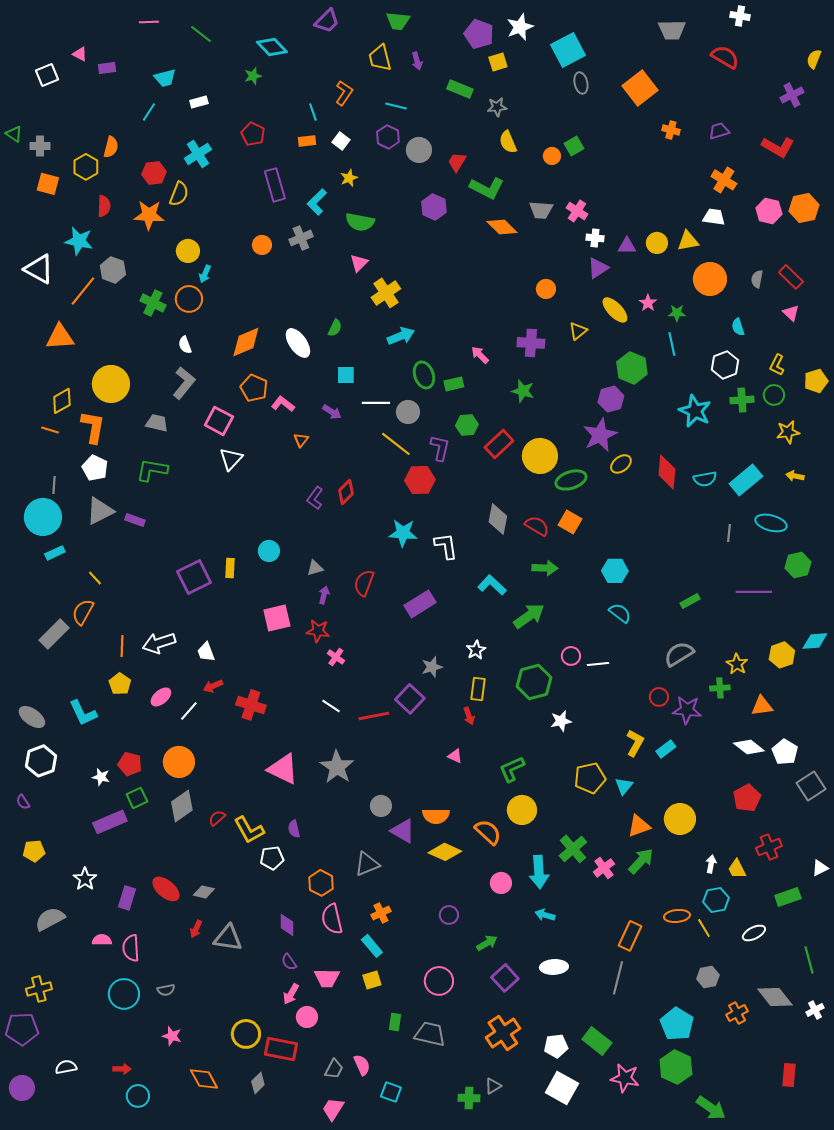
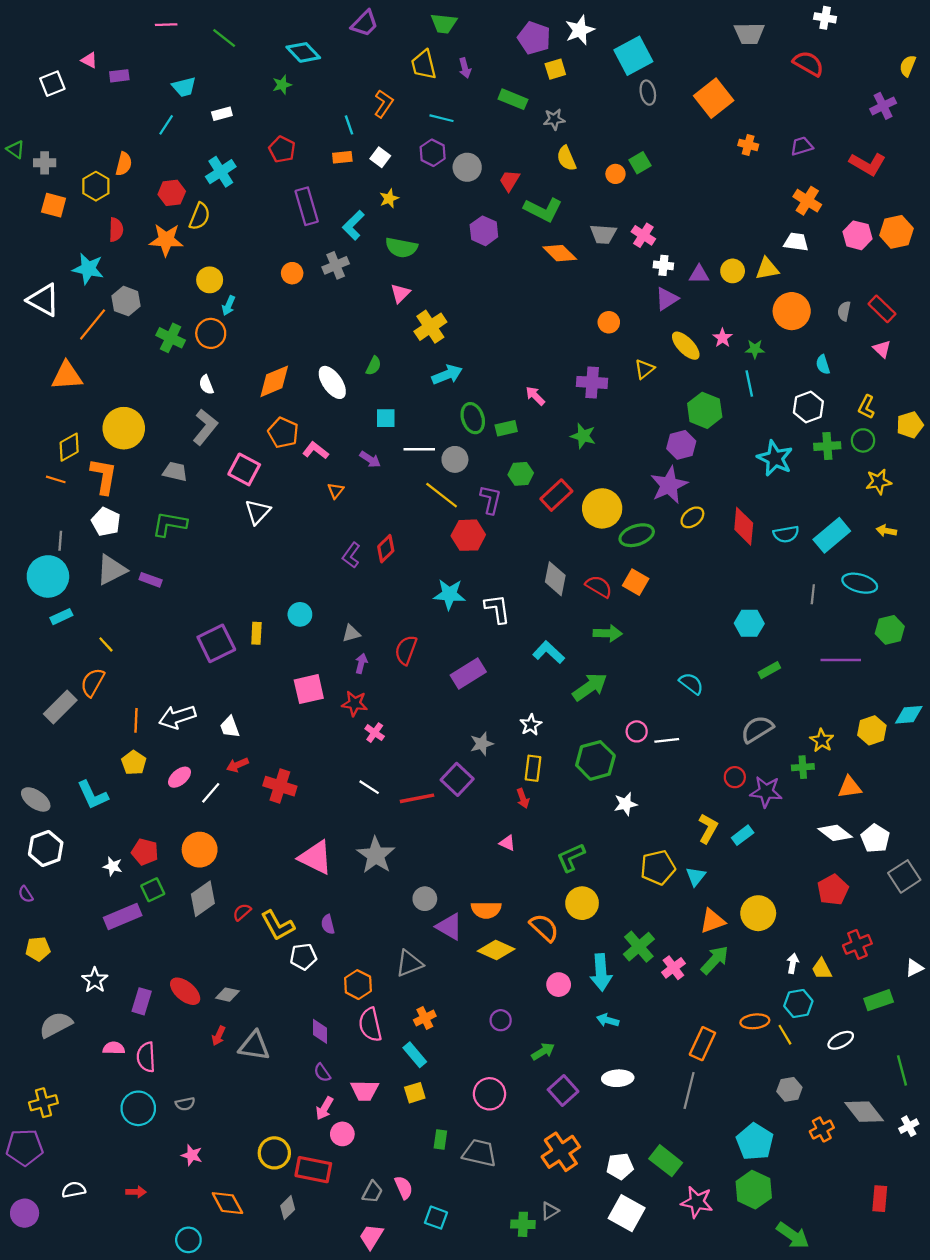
cyan hexagon: (615, 571) -> (749, 623), moved
cyan circle: (138, 1096) -> (188, 1240), moved

